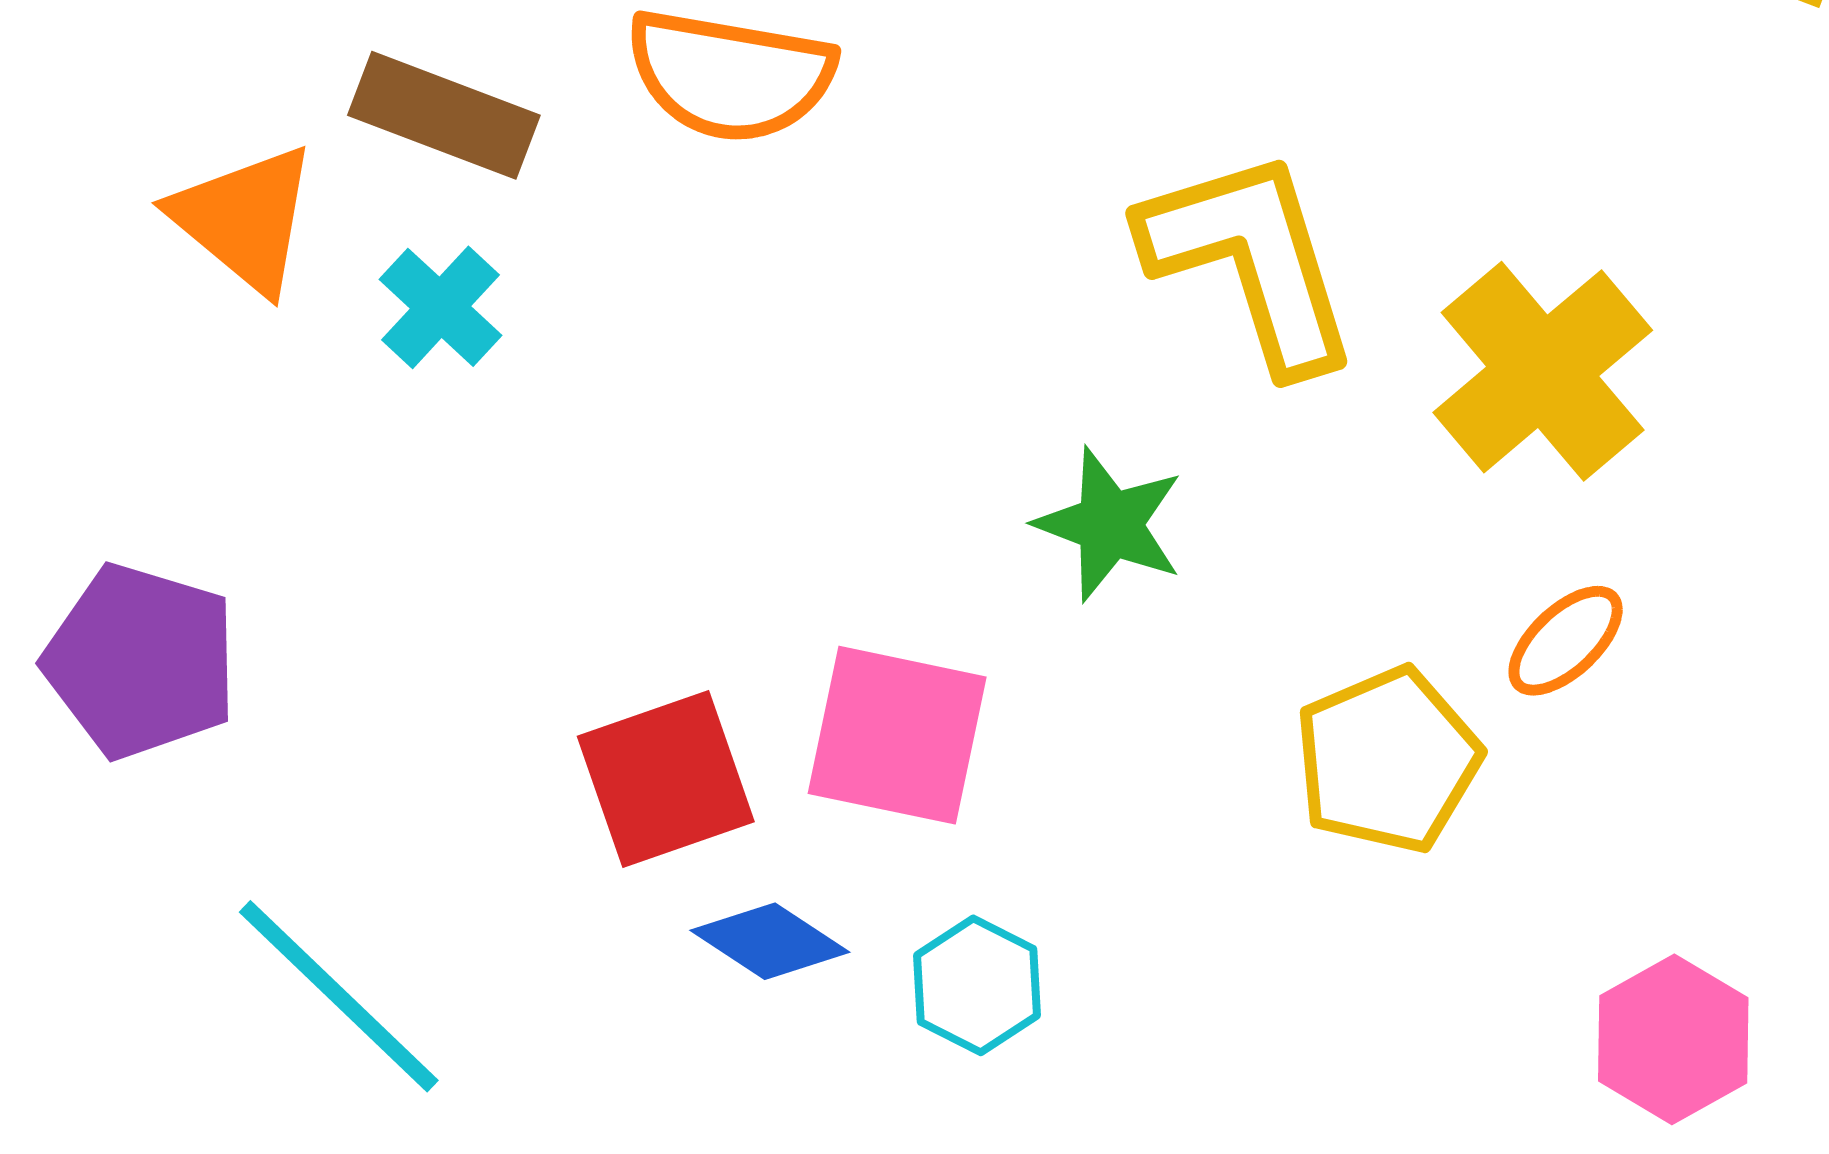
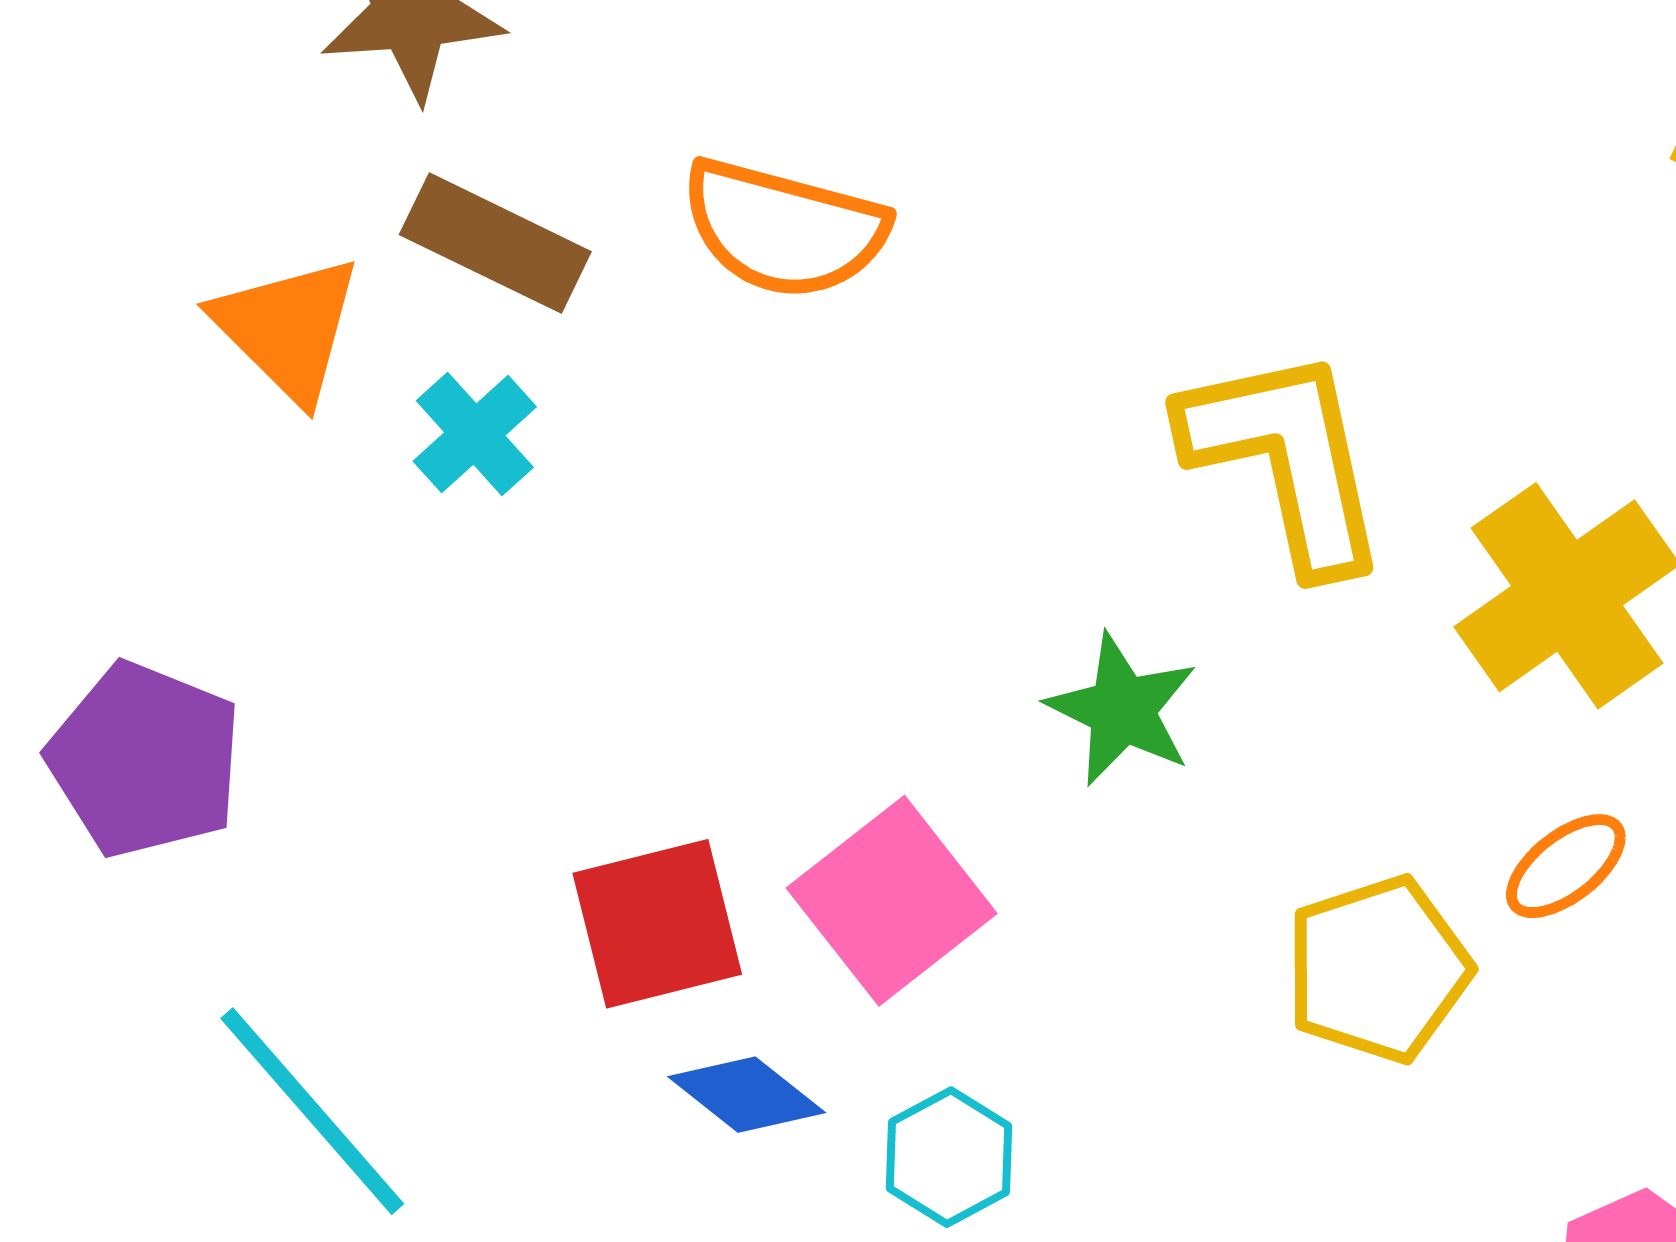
pink square: (897, 735) -> (892, 901), turned 35

